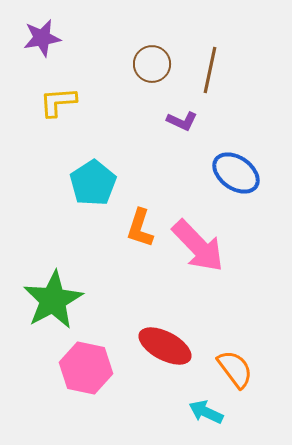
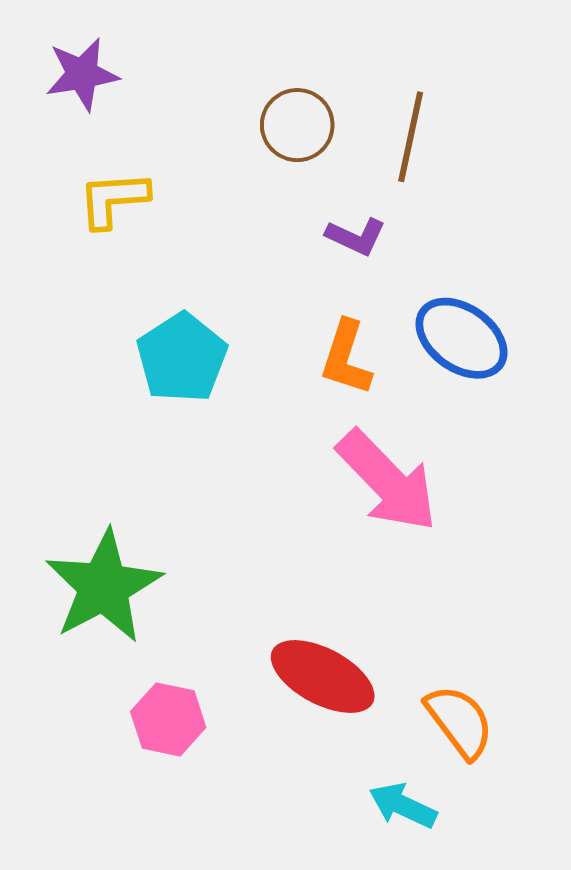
orange L-shape: (140, 228) -> (346, 358), moved
pink hexagon: (86, 368) -> (168, 720), size x0.7

